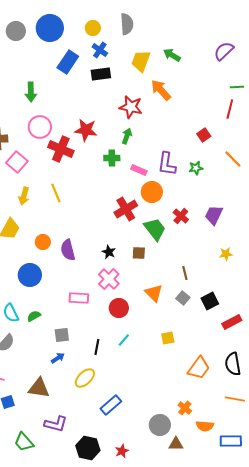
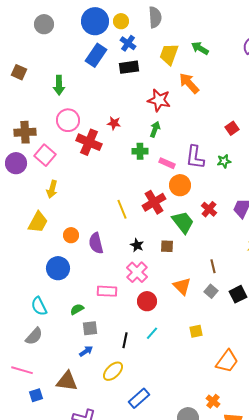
blue circle: (50, 28) -> (95, 21), moved
red star: (86, 130) -> (114, 123), size x0.6
yellow line: (56, 193) -> (122, 209), moved
green semicircle: (34, 316) -> (77, 309), moved

